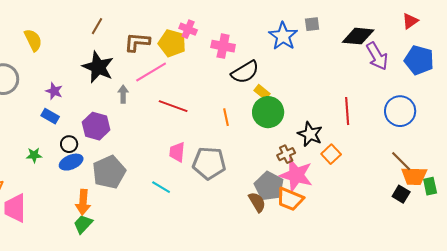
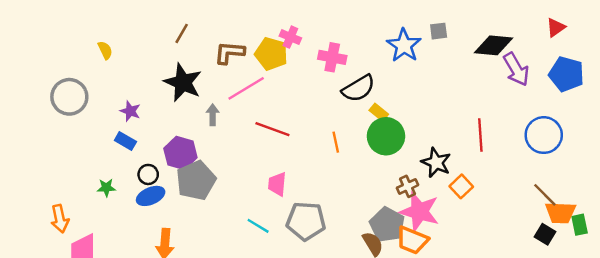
yellow semicircle: (33, 40) -> (105, 50), size x0.7
gray pentagon: (209, 163) -> (306, 221), moved
gray pentagon: (109, 172) -> (196, 180), moved

